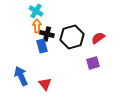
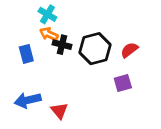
orange arrow: (37, 26) -> (49, 34), turned -64
blue rectangle: (42, 46) -> (26, 54), moved
blue arrow: (21, 76) -> (28, 100), turned -78

